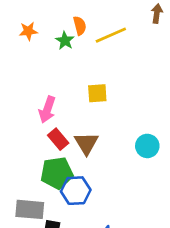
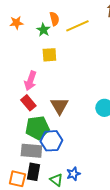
yellow square: (97, 93) -> (49, 55), moved
red rectangle: (58, 139) -> (28, 103), moved
gray rectangle: (30, 209) -> (31, 151), moved

